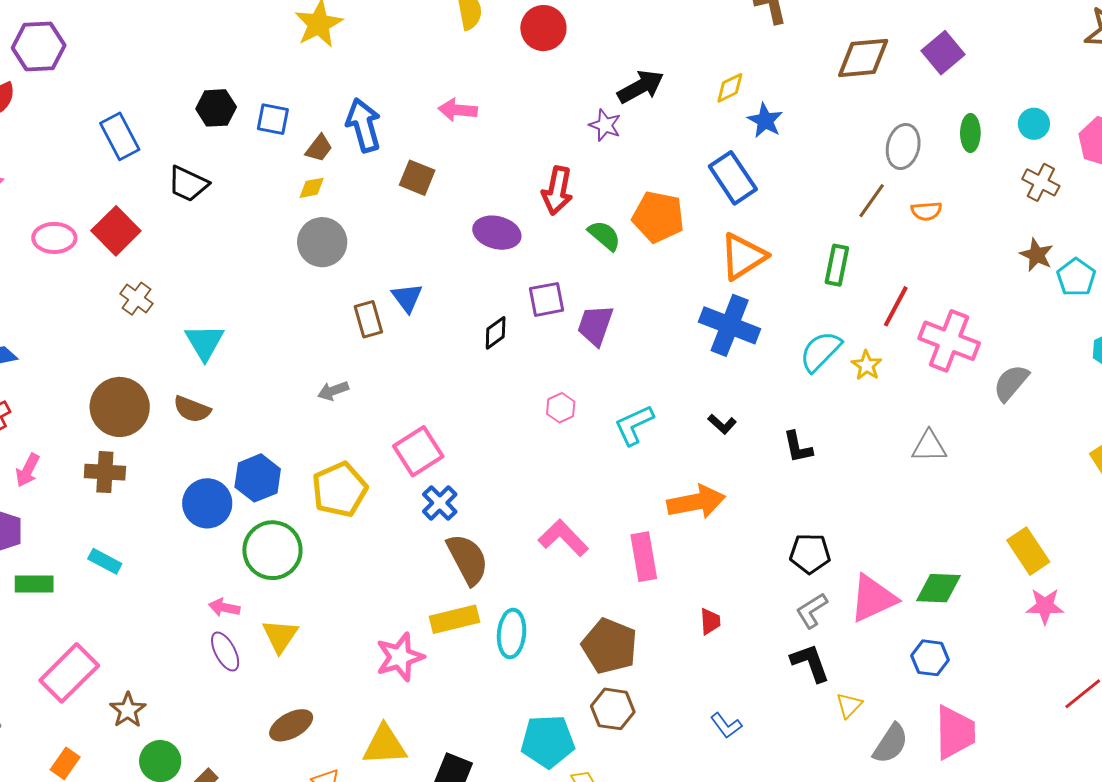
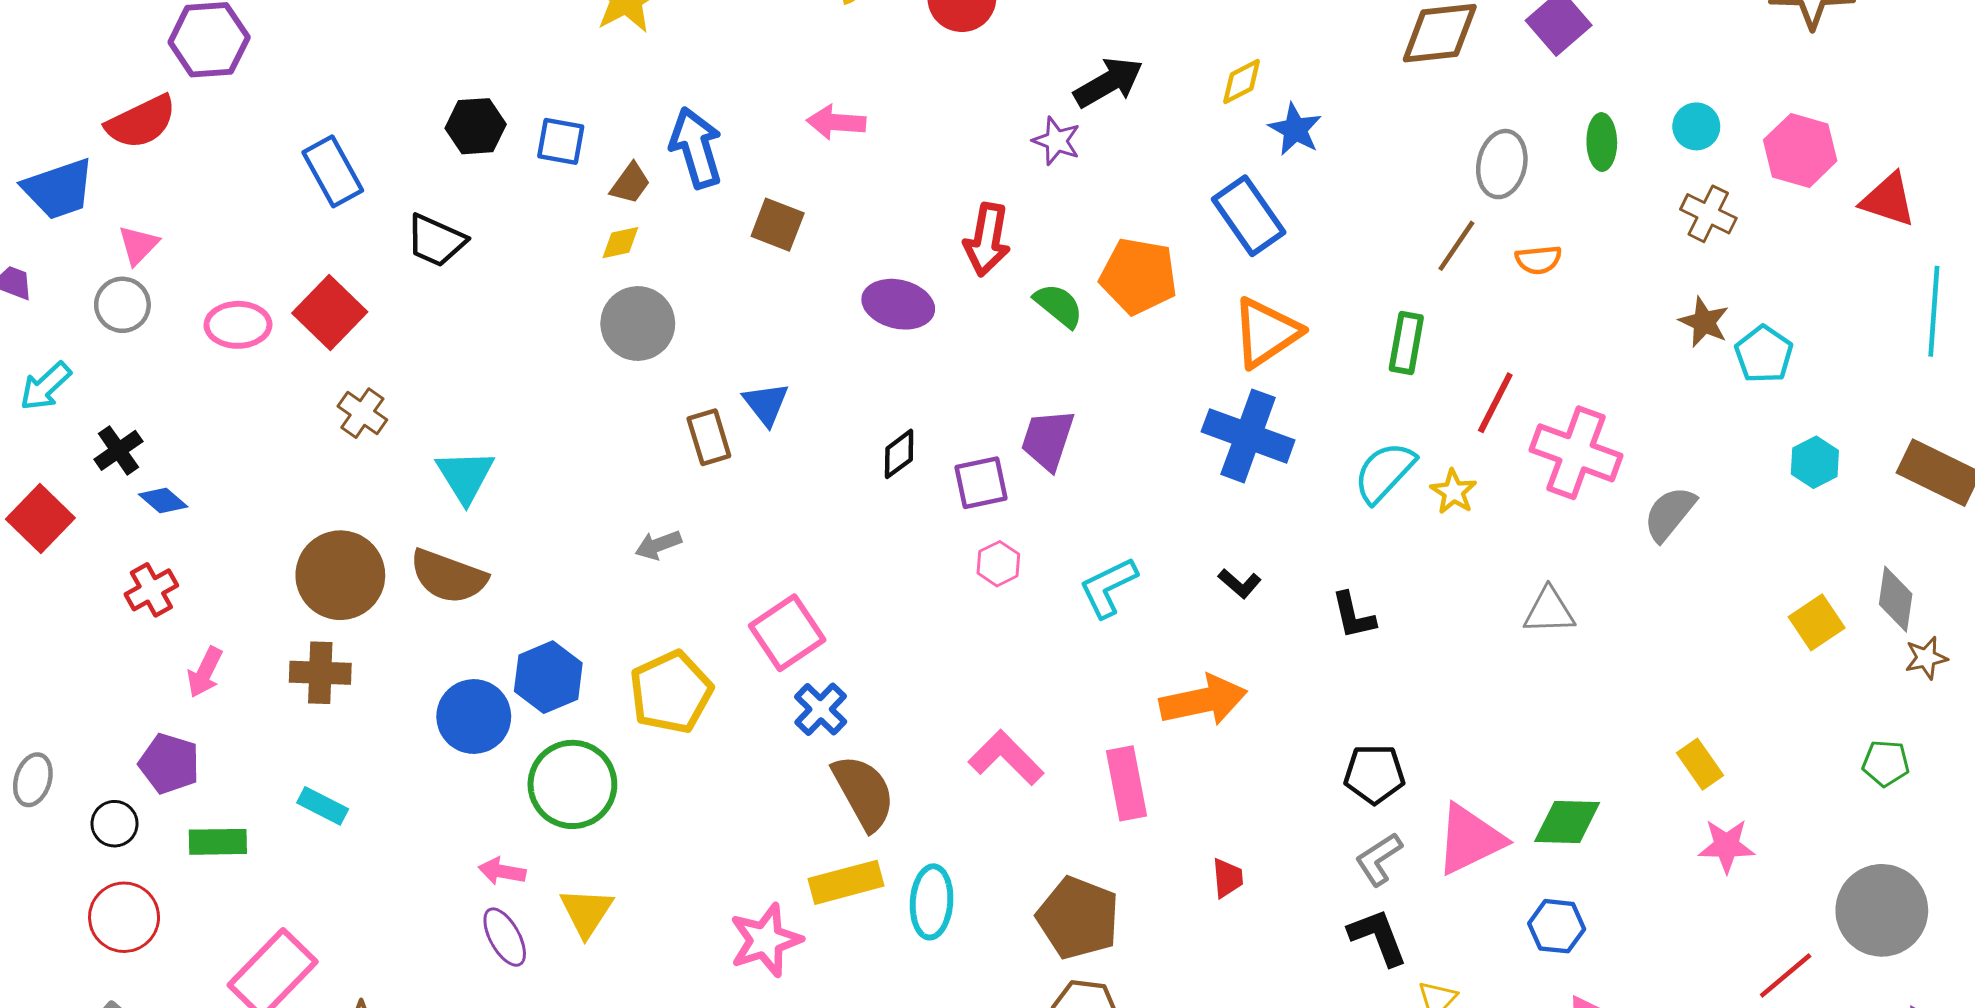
purple square: (546, 299) -> (981, 483), moved
brown semicircle: (192, 409) -> (448, 576), size x1.4
yellow rectangle: (1028, 551) -> (1700, 764), size x0.7

